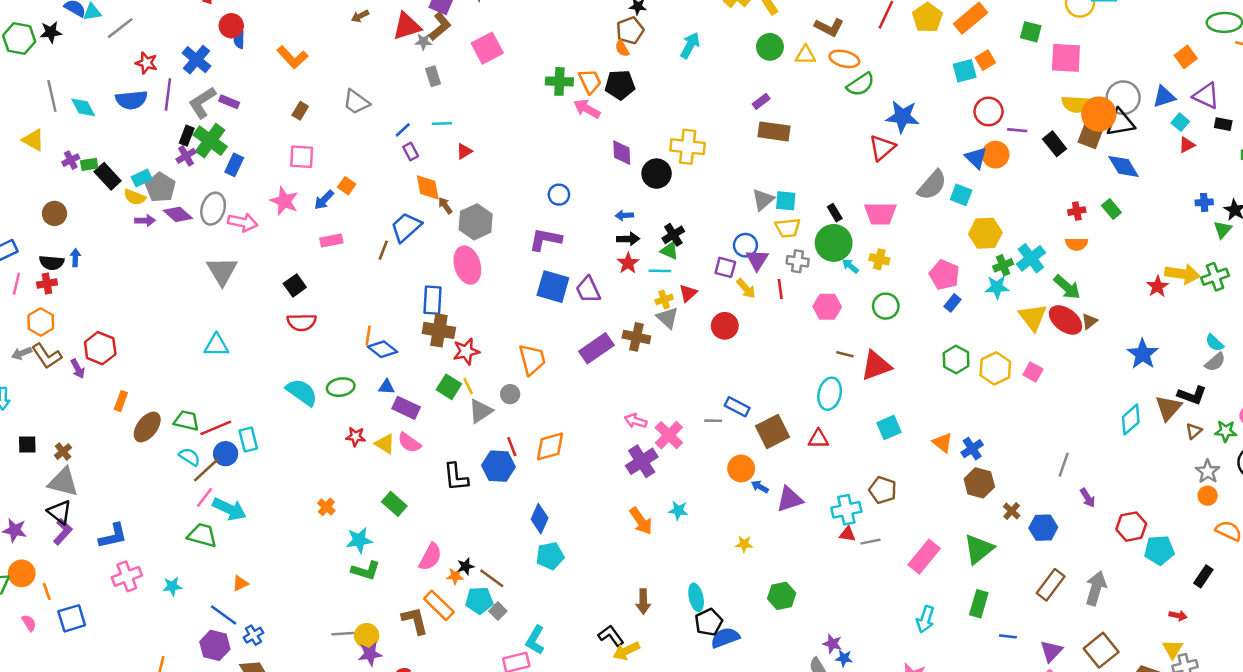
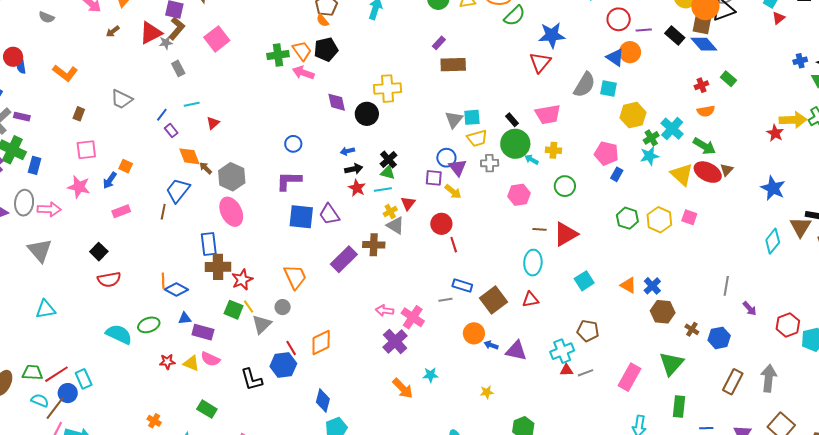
blue diamond: (1123, 166) -> (704, 44), moved
red line: (780, 289) -> (454, 245), moved
purple triangle: (790, 499) -> (516, 351), turned 40

